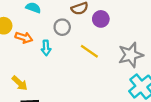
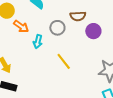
yellow line: (89, 51) -> (64, 61), moved

